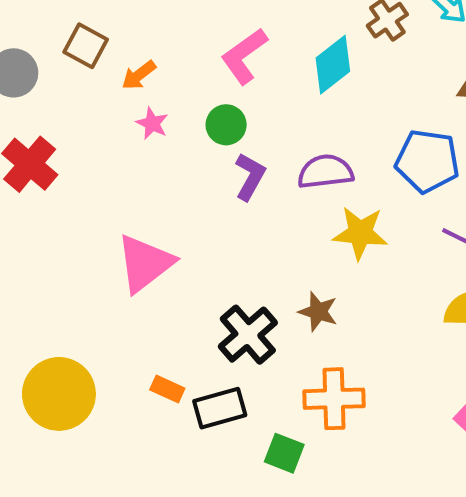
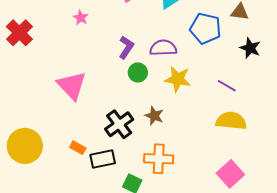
green circle: (226, 125) -> (138, 72), moved
blue pentagon: (427, 161) -> (205, 28), moved
pink triangle: (145, 263) -> (72, 86), turned -40

